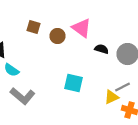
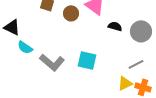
gray L-shape: (22, 96) -> (52, 62), moved
yellow triangle: (112, 97) -> (125, 83), moved

